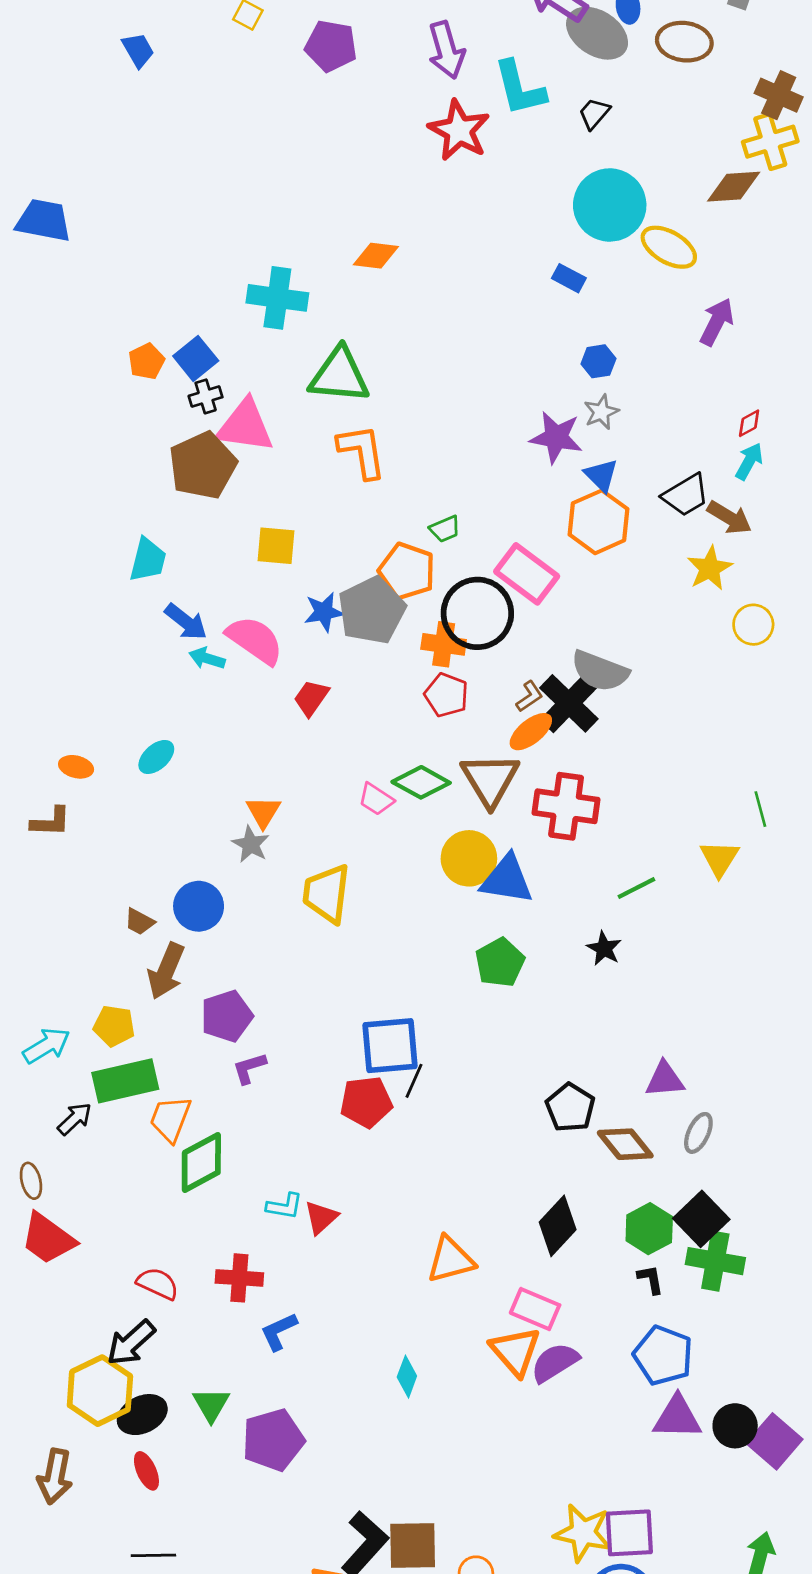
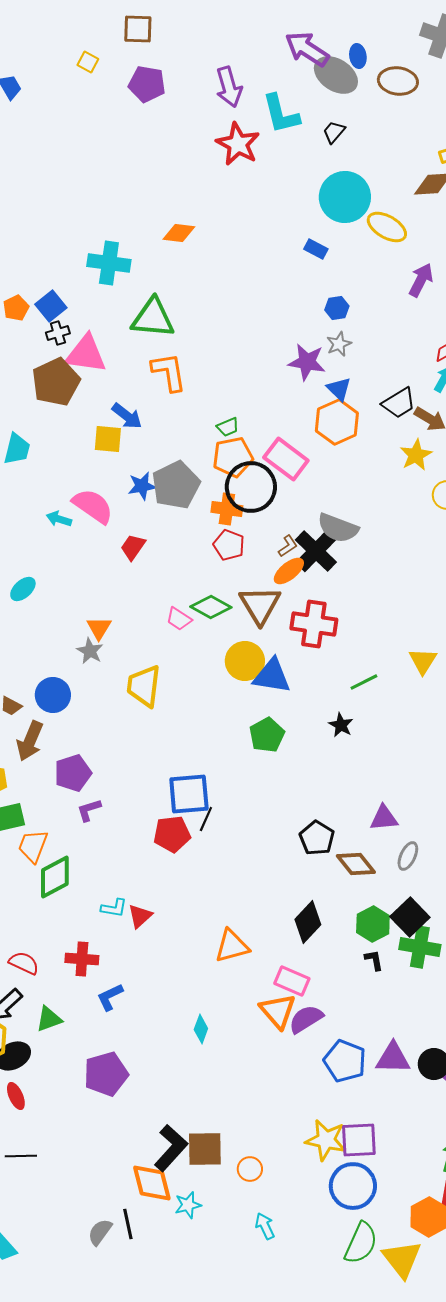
orange pentagon: (407, 571) -> (233, 457), moved, turned -30
blue arrow: (186, 622) -> (127, 416), moved
blue pentagon: (663, 1355) -> (345, 1061), moved
green triangle: (211, 1405) -> (49, 1019), moved, turned 40

